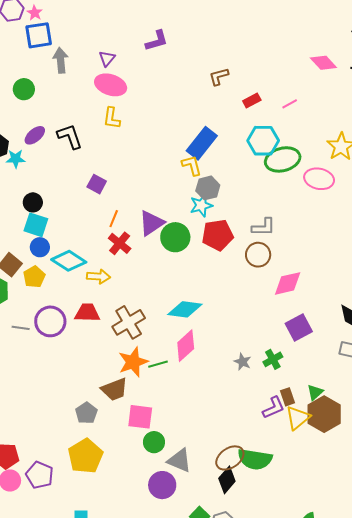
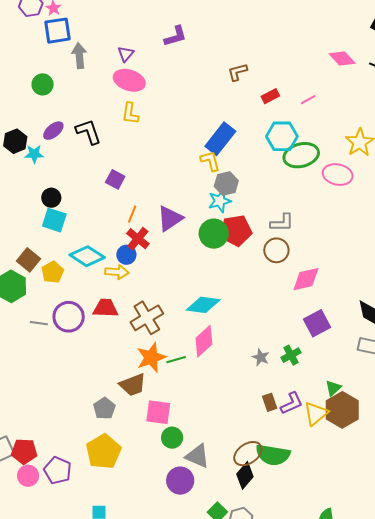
green circle: (175, 237) -> (214, 234), moved
blue circle: (40, 247) -> (126, 255), moved
brown rectangle: (288, 397) -> (270, 402), moved

